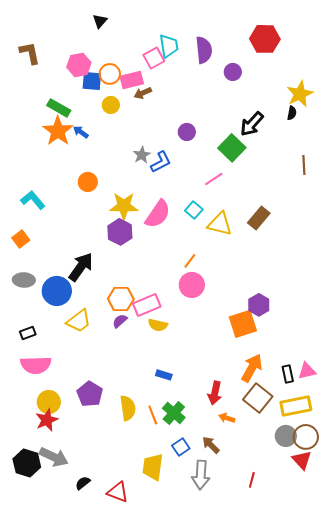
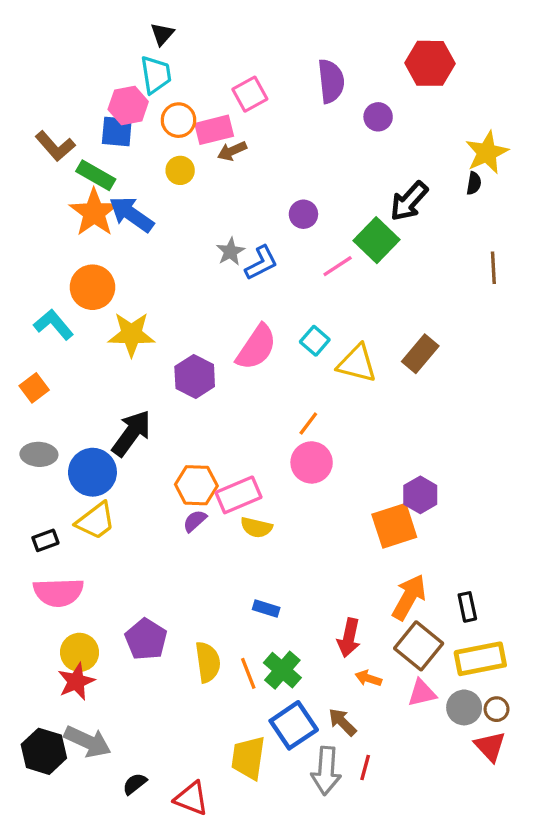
cyan trapezoid: (169, 46) -> (156, 75), moved
brown L-shape: (30, 53) -> (55, 146), moved, turned 150
blue square: (92, 81) -> (117, 131), moved
blue arrow: (81, 132) -> (131, 214), size x1.8
pink line: (214, 179) -> (338, 266), moved
orange circle: (88, 182) -> (92, 287), moved, size x1.4
yellow star: (124, 206) -> (131, 334), moved
yellow trapezoid: (79, 321) -> (96, 521), moved
pink triangle: (307, 371) -> (422, 693), moved
brown circle: (306, 437) -> (497, 709), size x0.6
blue square: (181, 447) -> (294, 725), size x1.6
red line: (252, 480) -> (365, 768), moved

